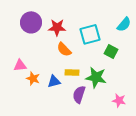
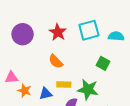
cyan semicircle: (124, 24) -> (116, 36), turned -126
red star: (57, 27) -> (58, 32), moved, turned 30
cyan square: (90, 34) -> (89, 30), moved

